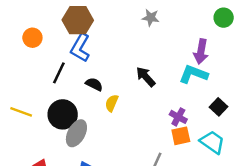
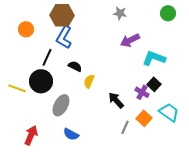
green circle: (224, 18) -> (168, 13), moved
purple arrow: (201, 52) -> (130, 40), moved, turned 54
black arrow: (146, 77) -> (116, 100), moved
black square: (219, 107) -> (154, 84), moved
black circle: (63, 114) -> (41, 81), moved
orange square: (181, 136) -> (144, 118), moved, turned -35

